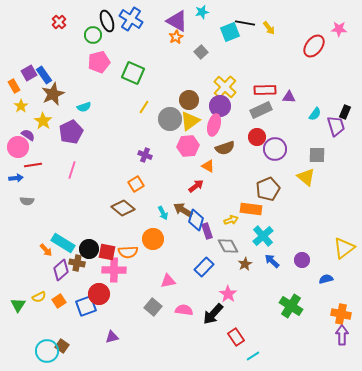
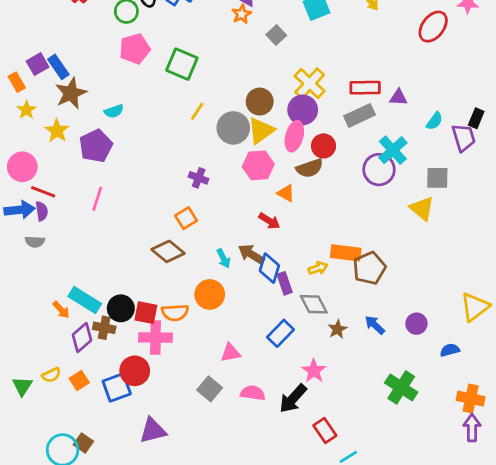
purple semicircle: (28, 135) -> (42, 211), moved, turned 48
red circle: (257, 137) -> (323, 146), moved
red line: (33, 165) -> (43, 192), turned 30
blue arrow: (16, 178) -> (20, 210), size x1.5
red arrow: (196, 186) -> (269, 221), turned 70
brown pentagon: (268, 189) -> (369, 268), moved
cyan cross: (263, 236) -> (393, 150), moved
purple triangle: (112, 337) -> (153, 430), size x1.5

